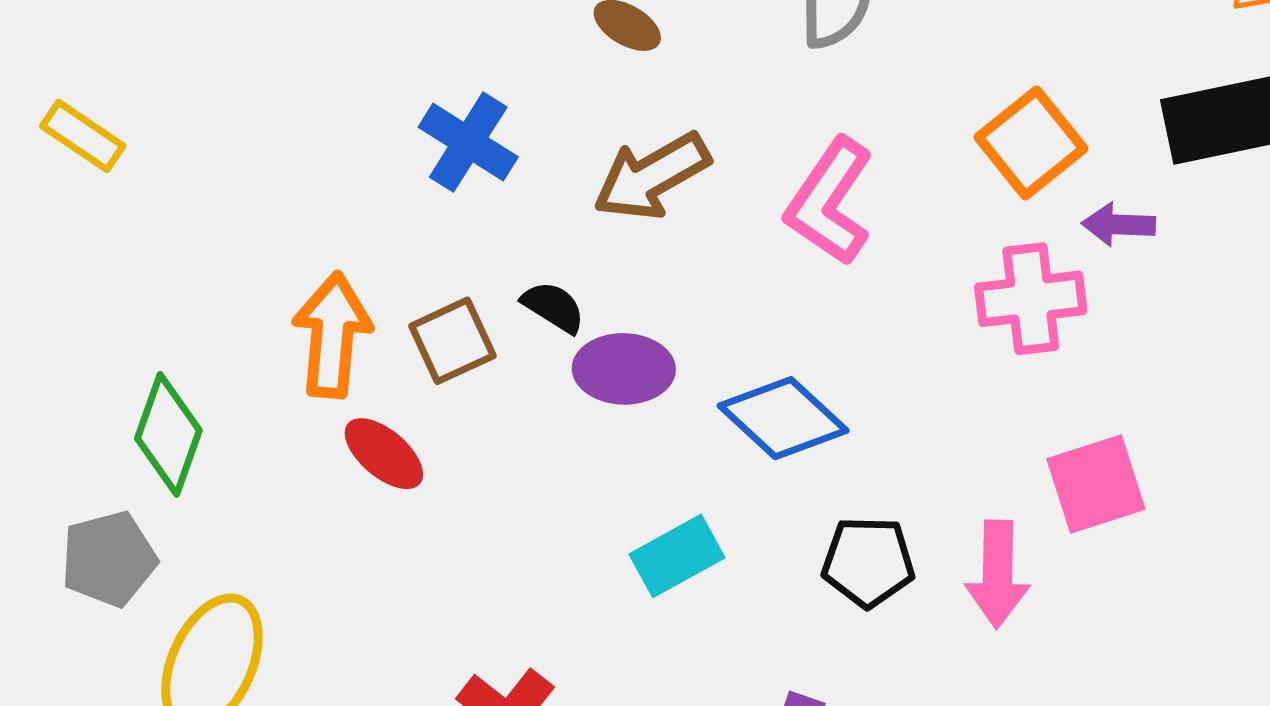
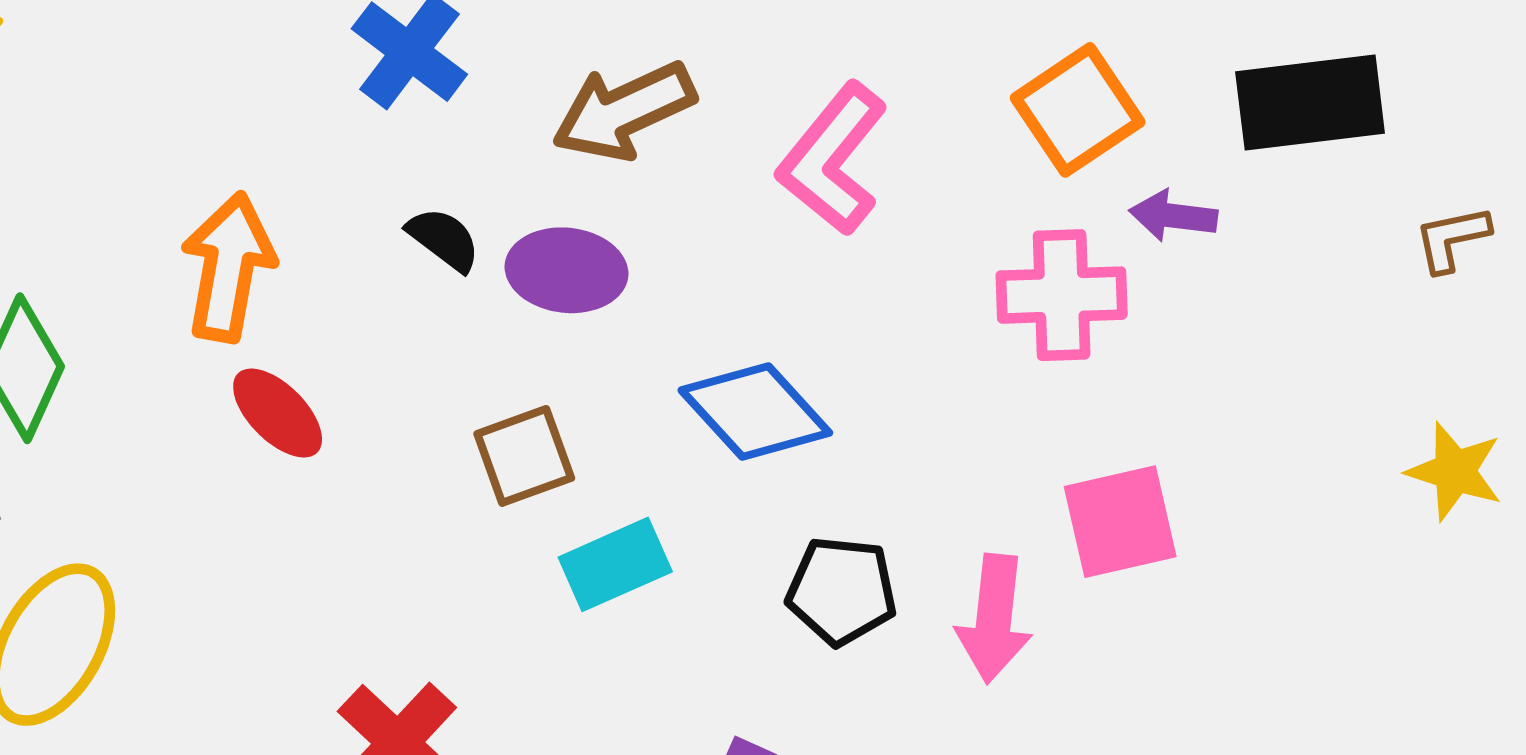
black semicircle: (553, 307) -> (444, 239), moved
brown square: (452, 341) -> (524, 456), moved
purple ellipse: (624, 369) -> (567, 270), moved

